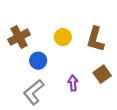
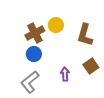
brown cross: (19, 37) -> (35, 33), moved
yellow circle: (63, 37) -> (56, 25), moved

